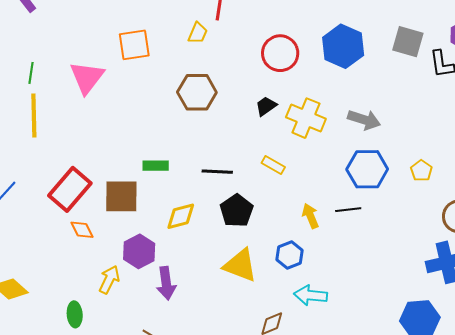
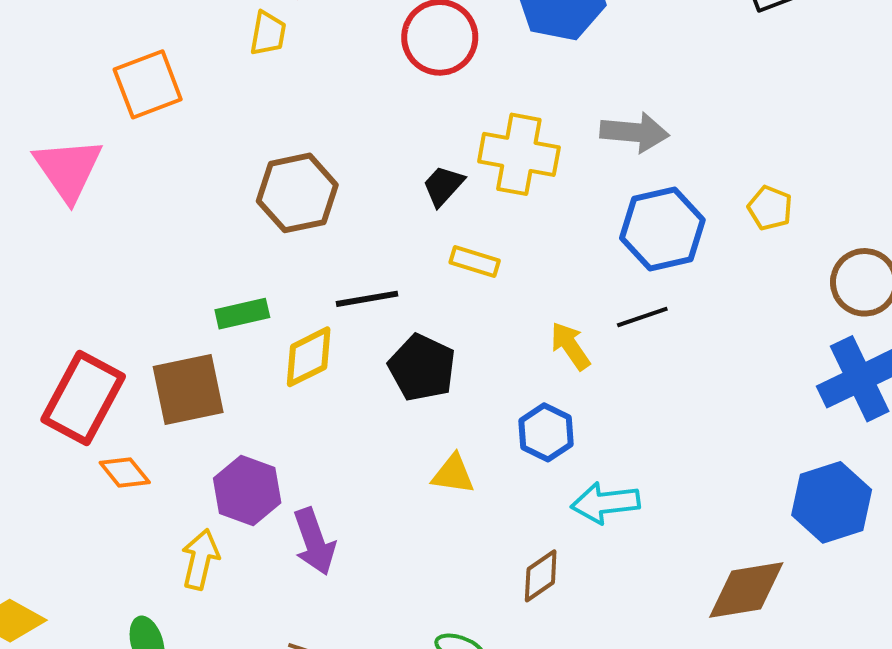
brown hexagon: (197, 92) -> (297, 193), moved
black trapezoid: (266, 106) -> (443, 186), moved
yellow diamond: (181, 216) -> (309, 357), moved
yellow triangle: (240, 265) -> (453, 474), size x0.6

